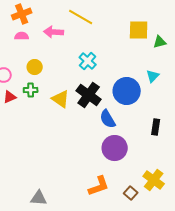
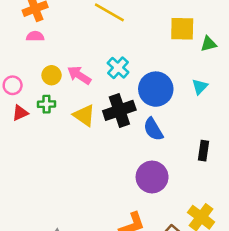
pink arrow: (54, 32) -> (79, 75), moved, turned 30
blue circle: (127, 91) -> (156, 89), moved
black cross: (89, 95) -> (119, 110), turned 35
blue semicircle: (108, 119) -> (153, 129), moved

